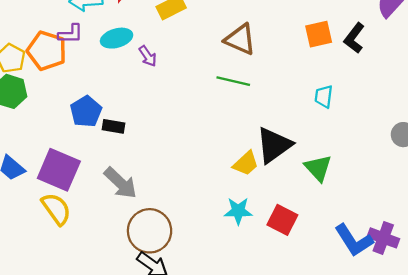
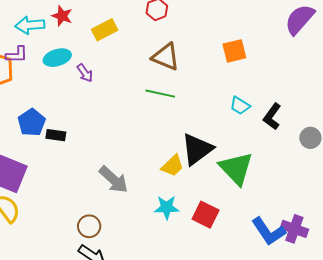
black L-shape: (354, 38) -> (272, 117), moved
cyan trapezoid: (324, 97) -> (240, 106), turned -65
green triangle: (318, 168) -> (236, 168), size x1.4
gray arrow: (120, 183) -> (114, 180), moved
brown circle: (150, 231) -> (89, 226), size x0.6

